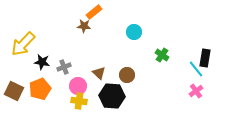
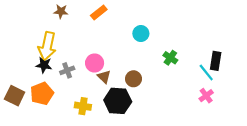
brown star: (84, 26) -> (61, 11), moved
yellow arrow: (23, 44) -> (47, 46), moved, turned -32
pink circle: (78, 86) -> (95, 63), moved

